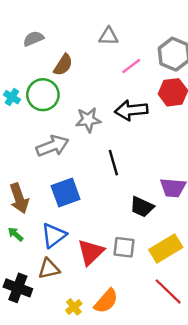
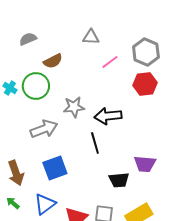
brown semicircle: (63, 65) -> (53, 61), turned 30
black arrow: (131, 110) -> (108, 116), moved
black trapezoid: (142, 207) -> (119, 180), turned -30

